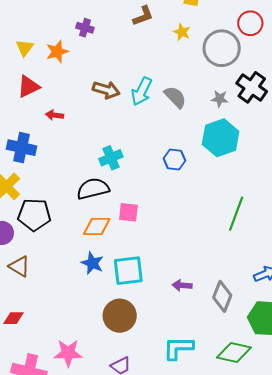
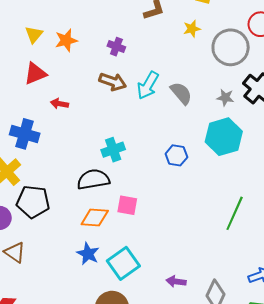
purple cross: (85, 28) -> (116, 47), moved
yellow star: (182, 32) -> (192, 29), turned 30
cyan square: (128, 271) -> (123, 263), turned -32

